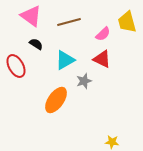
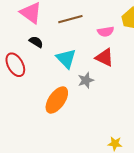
pink semicircle: (103, 34) -> (106, 32), turned 35
cyan triangle: (65, 60) -> (66, 59), turned -45

